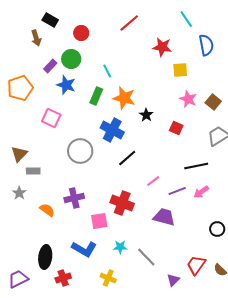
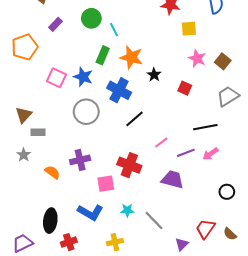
green circle: (71, 59) -> (91, 18), moved
blue star: (66, 85) -> (83, 77), moved
yellow cross: (108, 278) -> (115, 242), turned -35

